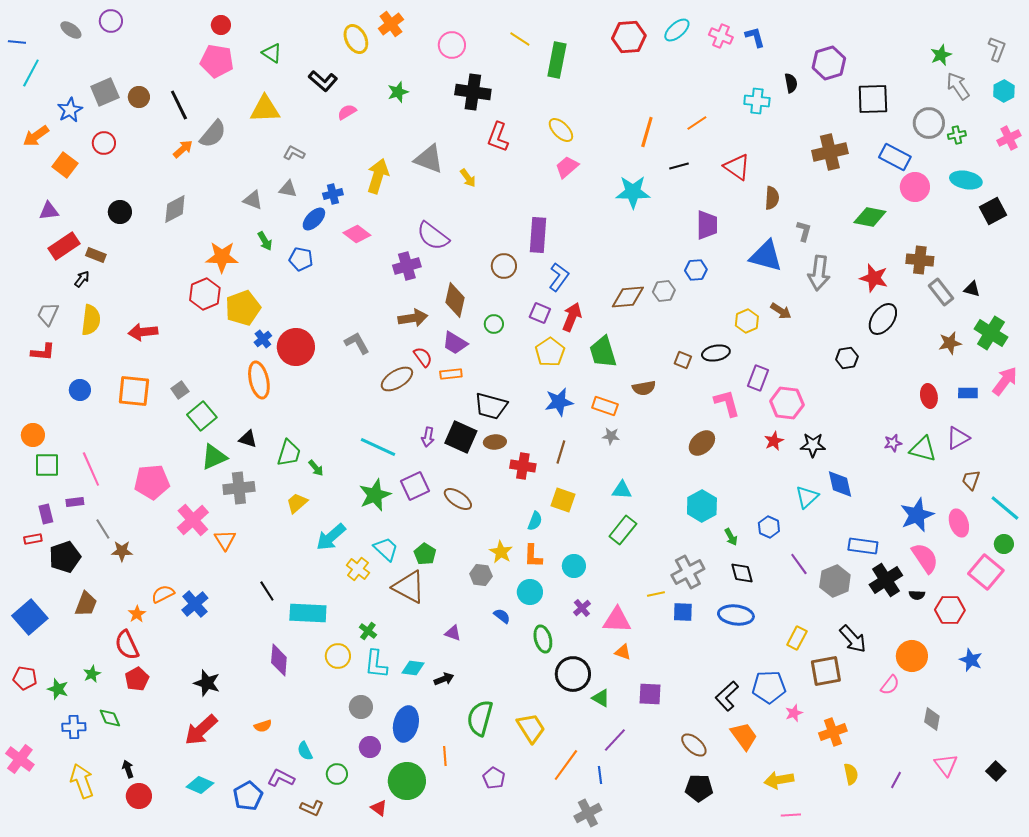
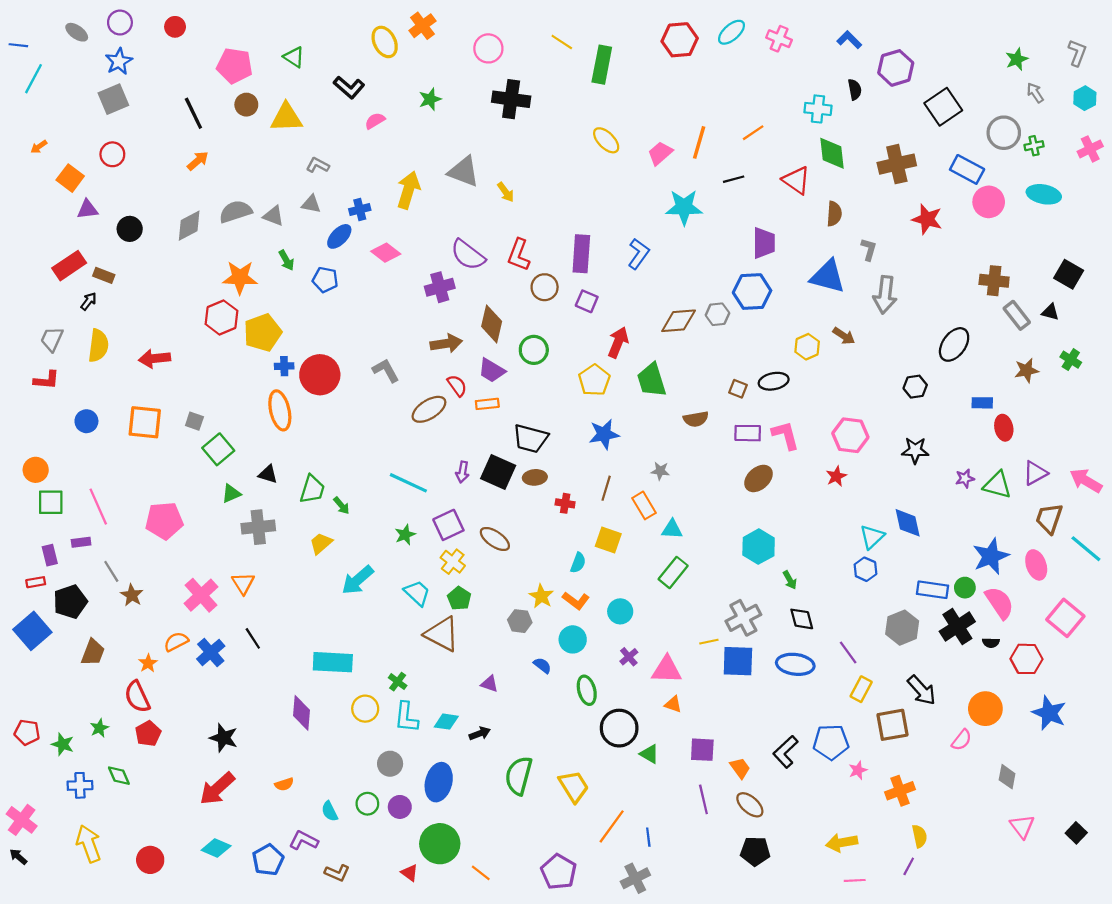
red circle: (221, 25) -> (175, 27), moved
blue L-shape: (755, 37) -> (849, 40), moved, turned -30
gray arrow: (958, 86) -> (1035, 93), size x0.7
brown circle: (139, 97) -> (246, 105), moved
black square: (873, 99) -> (943, 107), turned -32
blue star: (70, 110) -> (119, 61), moved
gray semicircle: (213, 134) -> (236, 212), moved, turned -148
orange arrow: (36, 136) -> (39, 147), size x0.6
red L-shape: (498, 137) -> (519, 255), moved
pink trapezoid: (567, 167) -> (660, 153), moved
purple triangle: (49, 211) -> (88, 209), moved
black square: (993, 211) -> (1069, 274), moved, turned -32
green diamond: (870, 217) -> (832, 153), moved, turned 72
blue hexagon: (696, 270) -> (752, 292), size x1.6
blue L-shape: (559, 277) -> (639, 254), moved
red star: (874, 278) -> (927, 219), moved
purple square: (540, 313) -> (587, 301), moved
green circle: (494, 324) -> (534, 350), size x1.4
green cross: (991, 333) -> (1071, 360), size x0.6
blue cross: (263, 339) -> (284, 366), turned 36
purple rectangle: (758, 378) -> (748, 433), moved, turned 70
pink arrow: (1005, 381) -> (1086, 481), moved, turned -96
gray square: (180, 390) -> (194, 421), turned -36
blue rectangle: (968, 393) -> (982, 403), moved
orange rectangle: (605, 406) -> (644, 505), moved, turned 40
black star: (813, 445) -> (915, 450), moved
green triangle: (214, 457) -> (231, 494), size x0.7
red cross: (523, 466) -> (565, 503), size x0.7
brown trapezoid: (971, 480) -> (1049, 518), size x1.4
green star: (375, 495) -> (405, 535), size x0.6
pink cross: (193, 520) -> (201, 595), moved
blue hexagon: (769, 527) -> (865, 569), moved
green circle: (1004, 544) -> (965, 588), moved
brown star: (122, 551) -> (132, 595), turned 30
orange L-shape: (533, 556) -> (576, 601), turned -55
purple line: (799, 564) -> (848, 652), moved
yellow cross: (358, 569) -> (453, 562), moved
black line: (267, 591) -> (253, 638), moved
blue square: (683, 612) -> (738, 661), size x1.5
blue square: (30, 617) -> (32, 631), moved
blue star: (971, 660) -> (1049, 713), size x1.4
orange trapezoid: (744, 736) -> (740, 768), moved, size x0.7
purple line: (615, 740) -> (703, 799), moved, turned -56
orange line: (445, 756) -> (481, 873), moved, turned -48
black arrow: (128, 769) -> (18, 857), moved, turned -30
green circle: (337, 774) -> (367, 804), moved
purple pentagon: (494, 778) -> (559, 872), moved, size x1.5
purple line: (896, 780) -> (909, 866), moved

